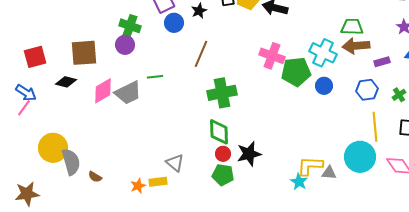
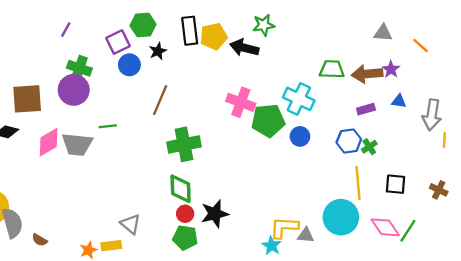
purple circle: (125, 45) -> (74, 90), size x1.4
brown arrow: (356, 46) -> (367, 74), moved
gray trapezoid: (128, 93) -> (77, 144), turned 32
green cross: (399, 95) -> (369, 147), moved

